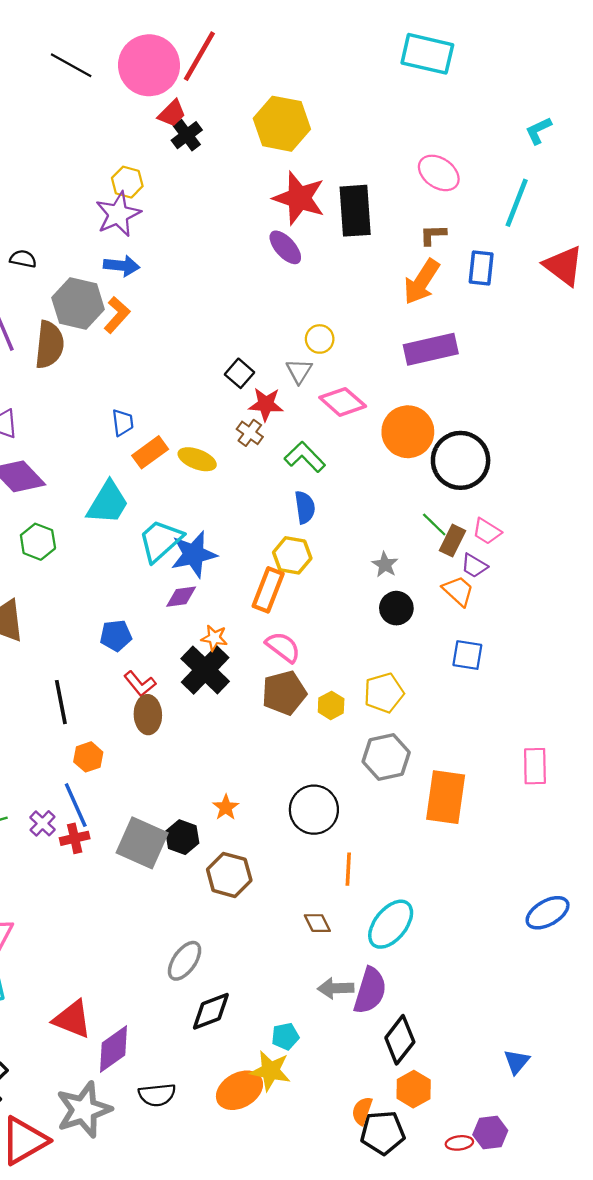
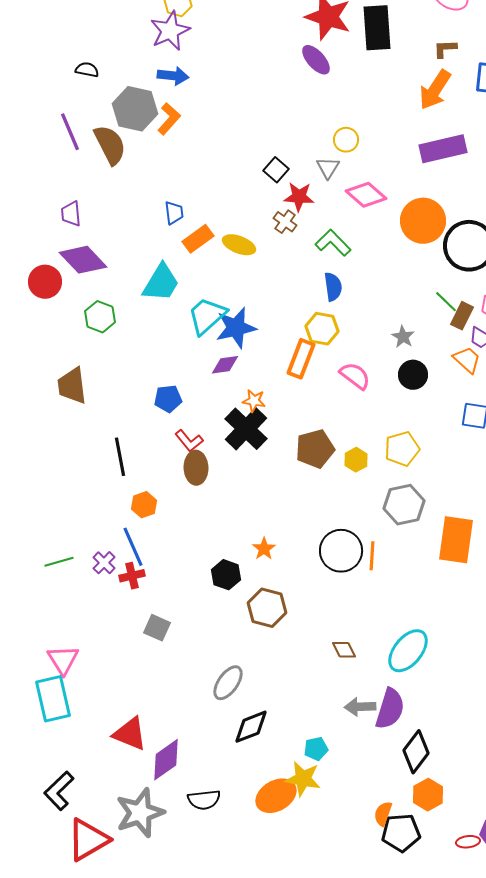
brown semicircle: (49, 345) -> (110, 145), turned -33
pink semicircle: (283, 647) -> (355, 376), moved
gray square: (142, 843) -> (157, 628), moved, size x0.6
orange line: (348, 869) -> (372, 556), moved

